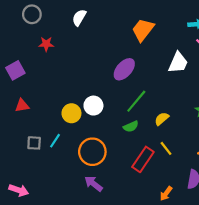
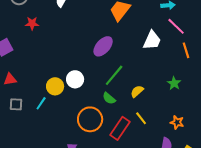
green semicircle: (131, 126) -> (109, 98), turned 64
cyan line: (55, 141) -> (41, 103), moved
gray square: (34, 143) -> (16, 104), moved
orange circle: (92, 152) -> (90, 119), moved

